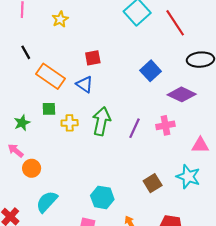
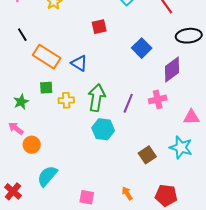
red square: (93, 58) -> (99, 27), moved
purple diamond: (182, 94) -> (172, 69), turned -60
cyan hexagon: (102, 197) -> (103, 129), moved

